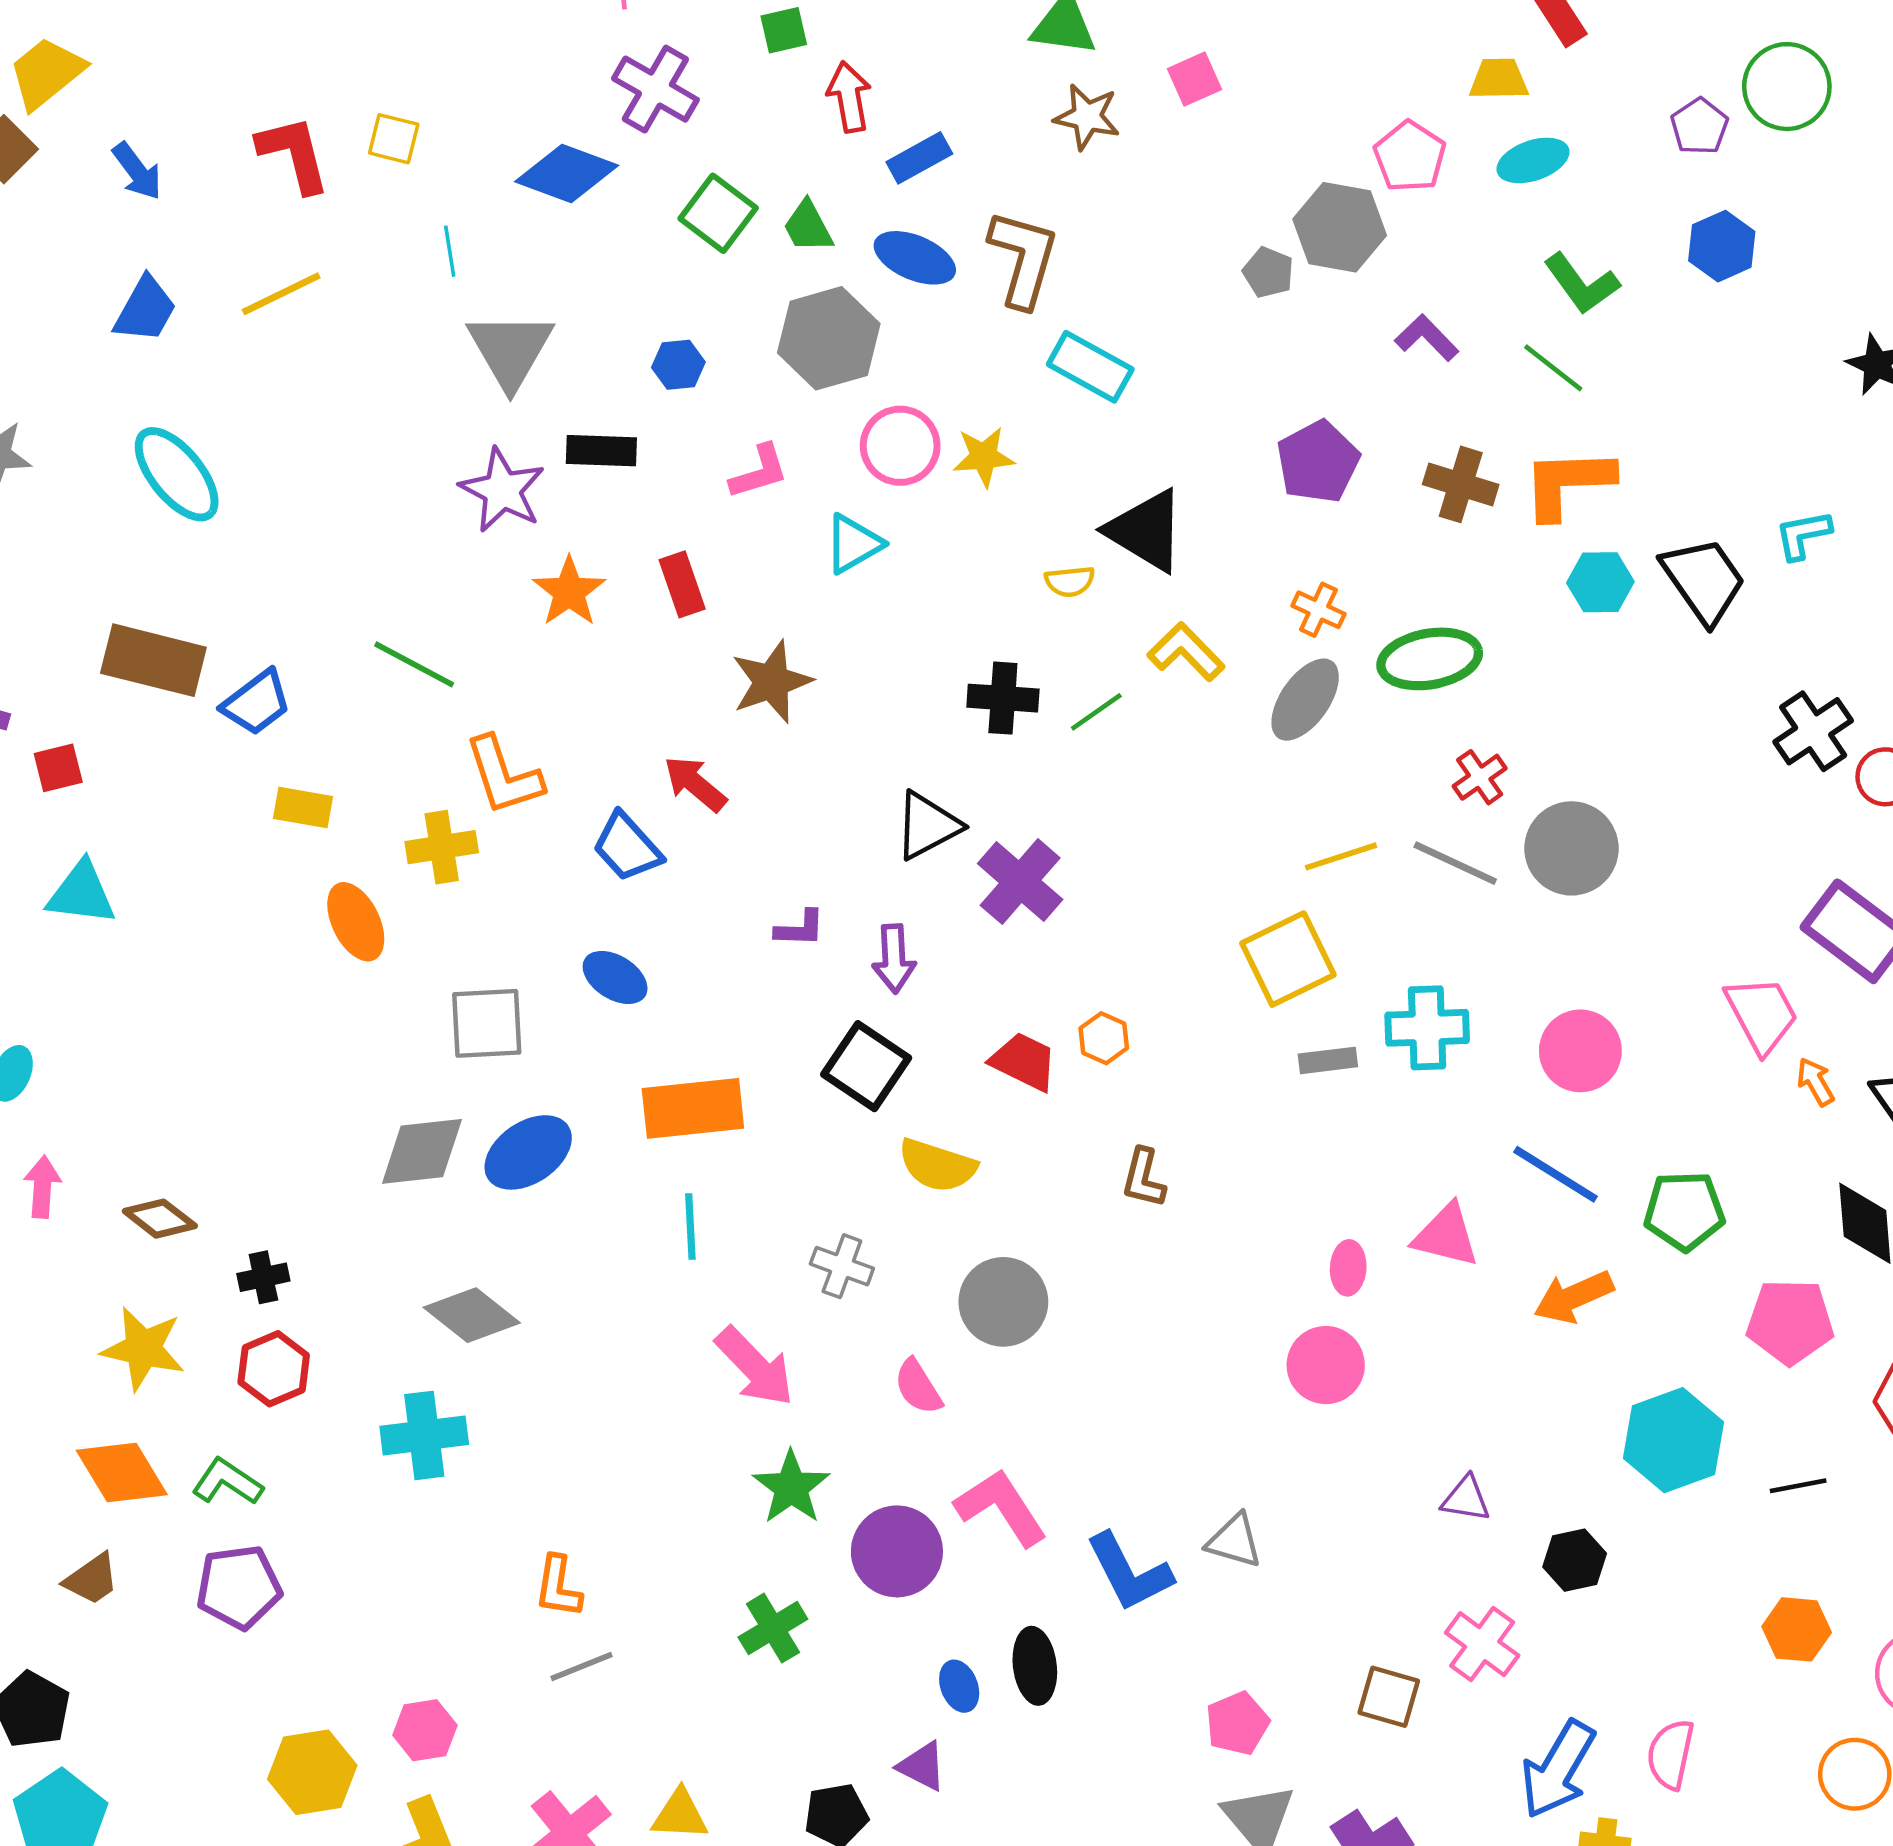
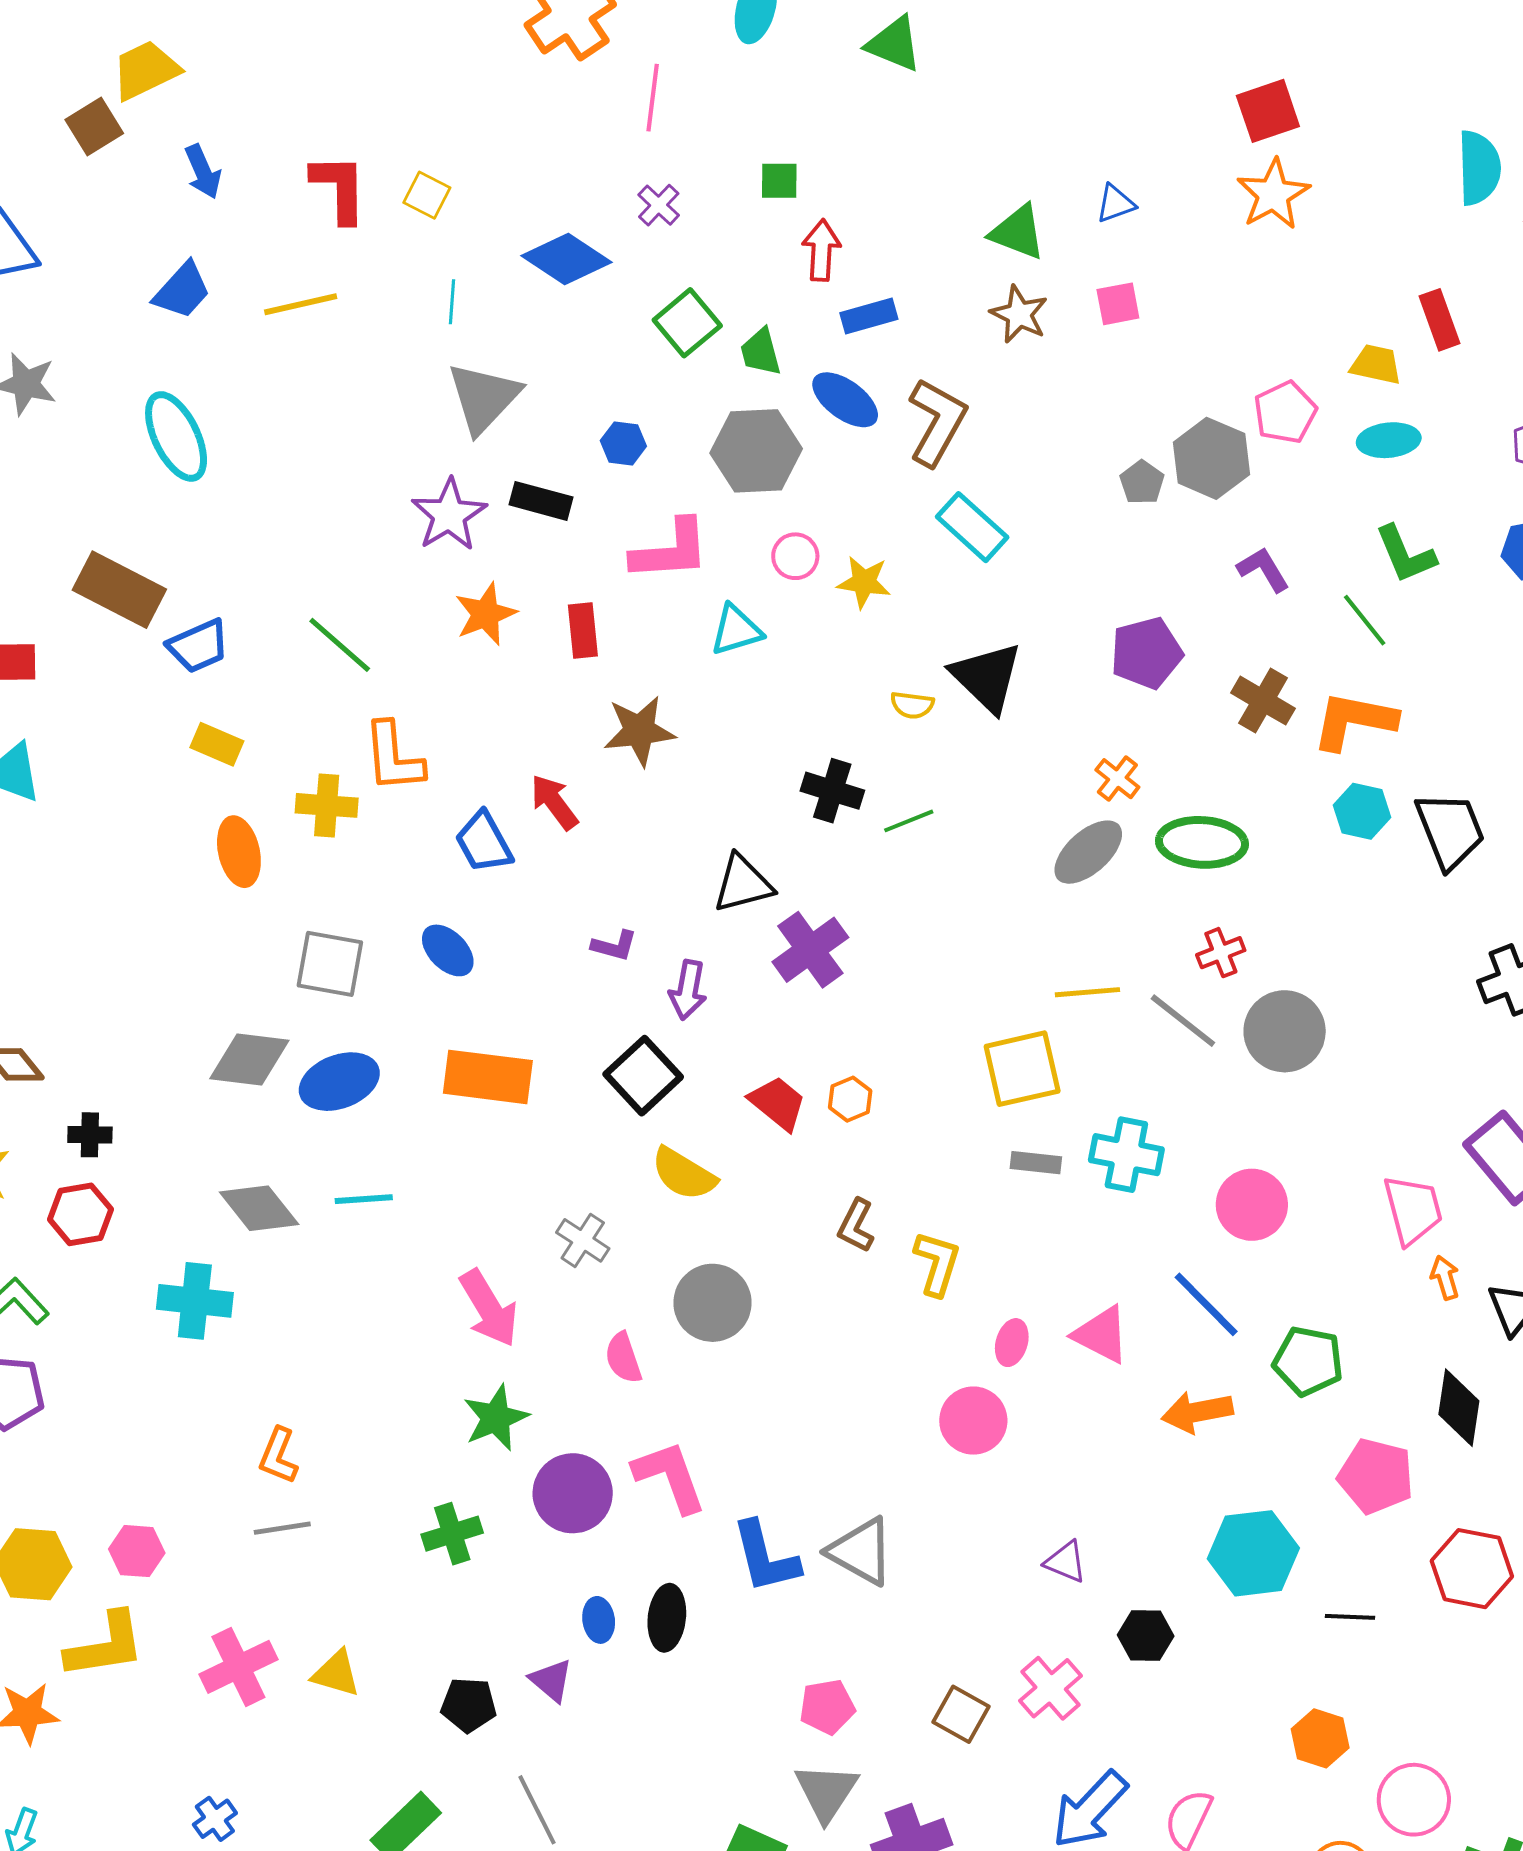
purple cross: (655, 89) -> (659, 205), size x0.6
pink circle: (900, 446) -> (795, 556), size x0.7
pink L-shape: (759, 472) -> (670, 550), size x1.5
yellow L-shape: (1186, 652) -> (937, 1263), moved, turned 48
cyan line: (690, 1226) -> (364, 1199), moved, turned 76
gray triangle: (1234, 1541) -> (861, 1551), size x1.4

